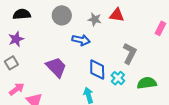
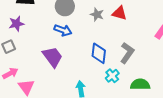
blue arrow: (81, 40) -> (63, 30), moved
blue diamond: (97, 69) -> (99, 53), moved

